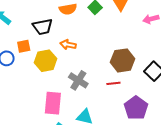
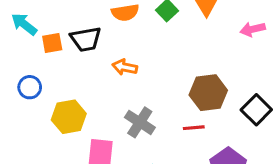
orange square: (24, 46) -> (52, 43), moved
yellow hexagon: (45, 61) -> (69, 117), moved

